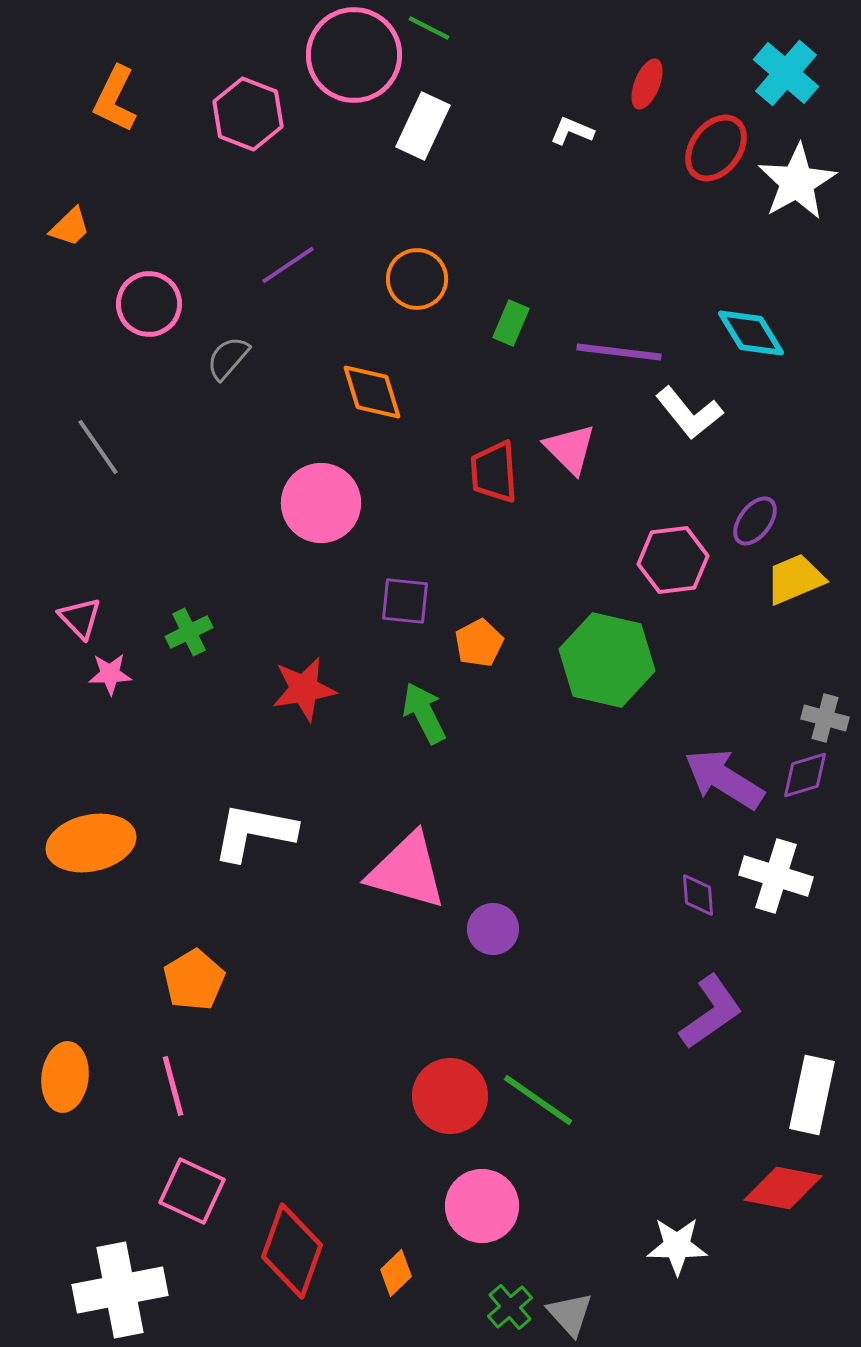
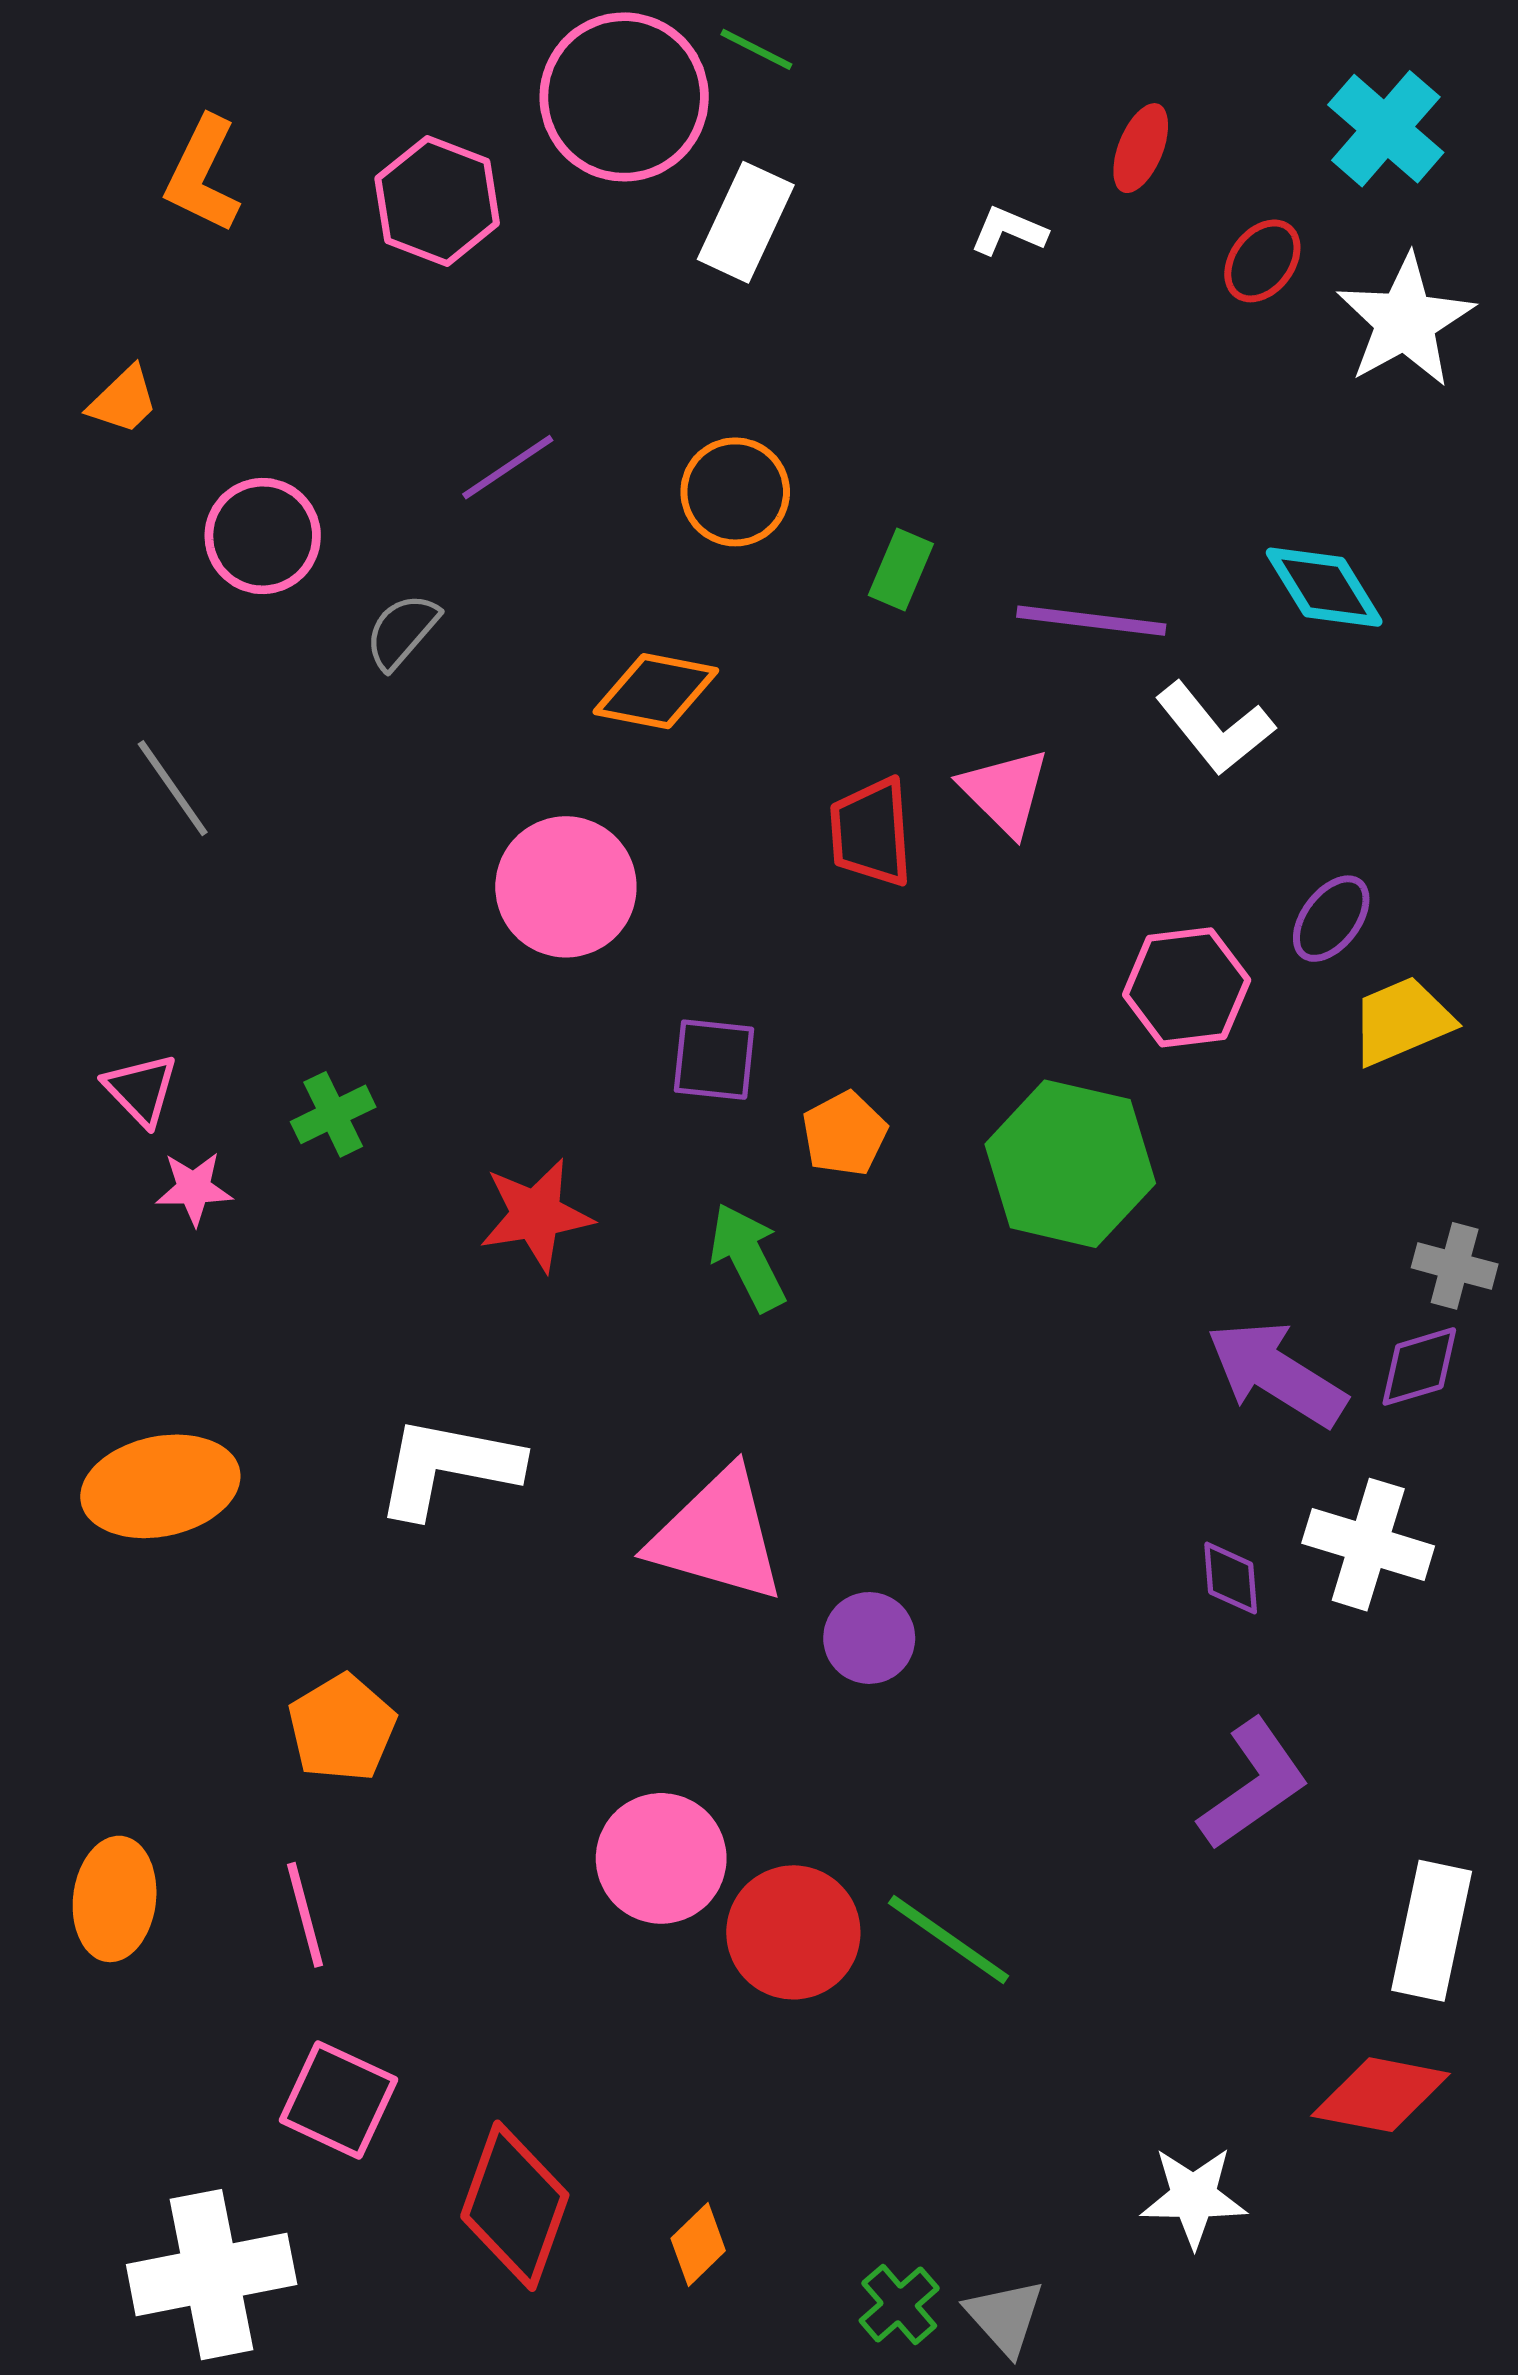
red ellipse: (716, 148) -> (1262, 261), size x0.7
orange diamond: (372, 392) -> (656, 691), turned -62
pink circle: (482, 1206) -> (661, 1858), moved

